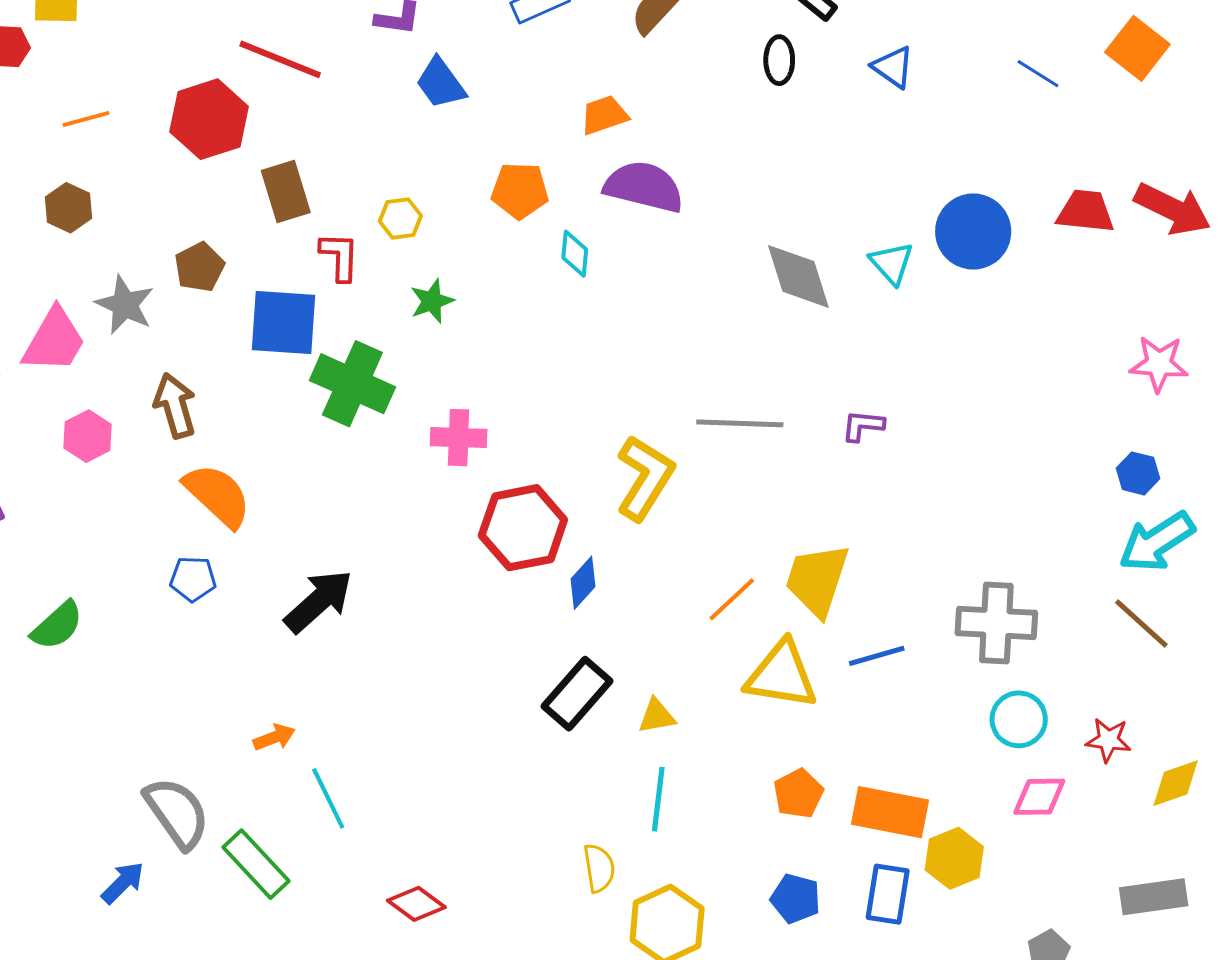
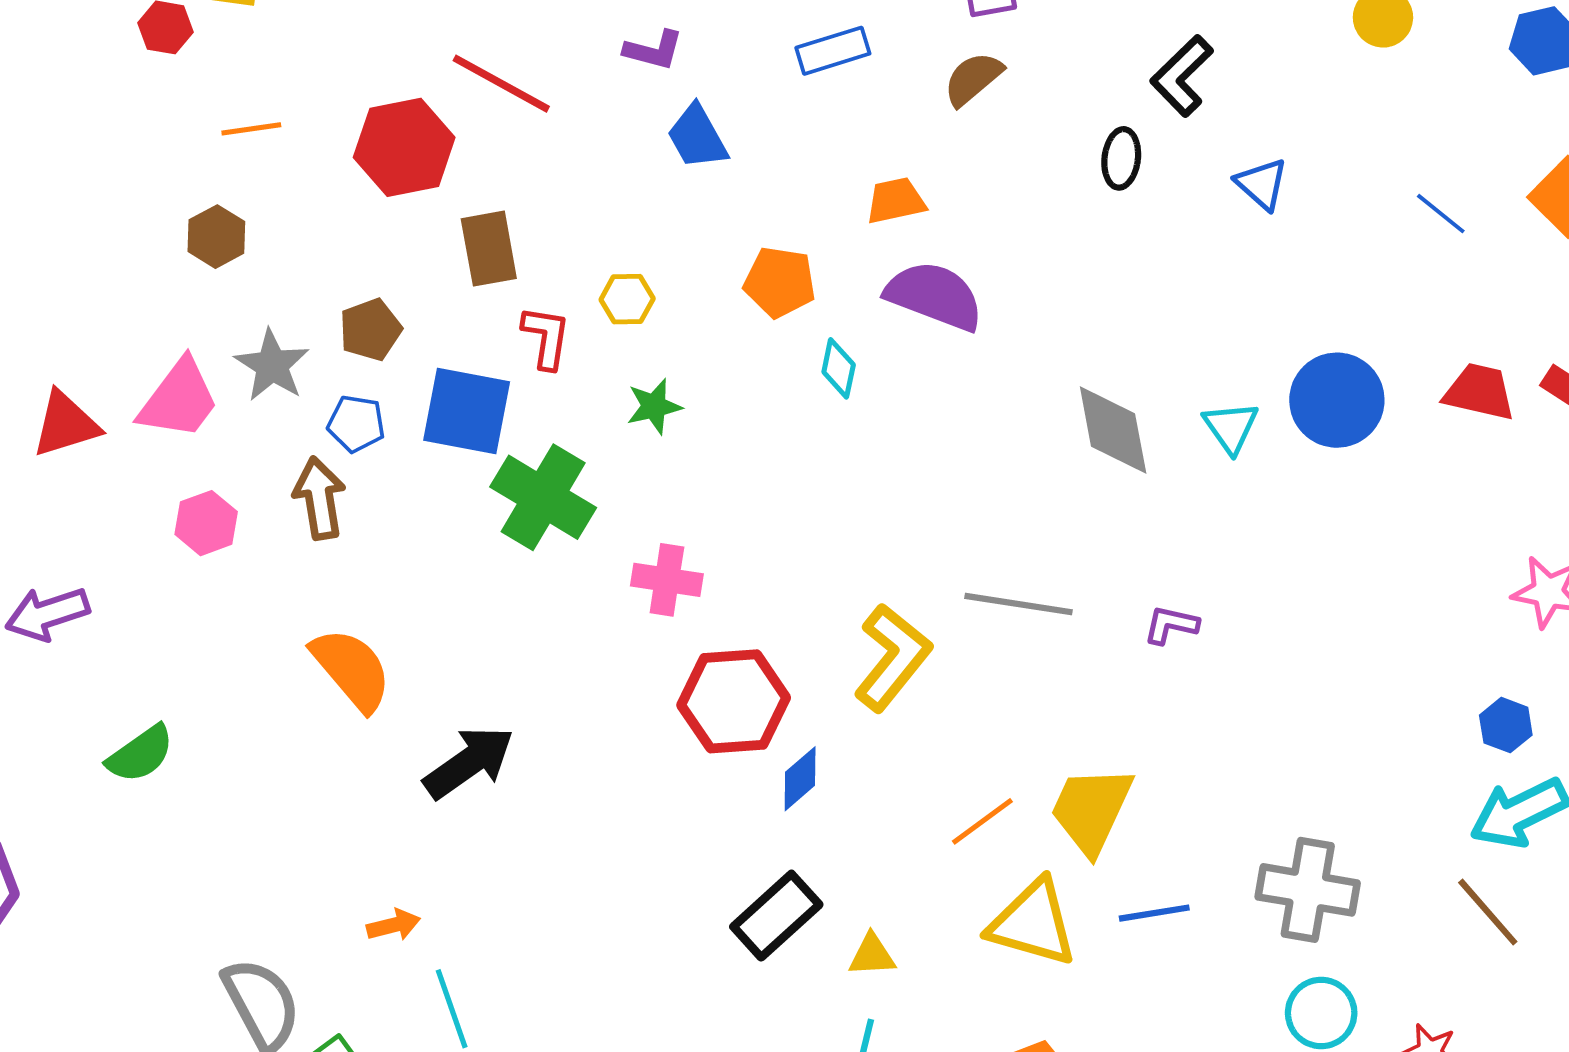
orange semicircle: (217, 495) -> (352, 669), moved
blue pentagon: (193, 579) -> (356, 424), moved

